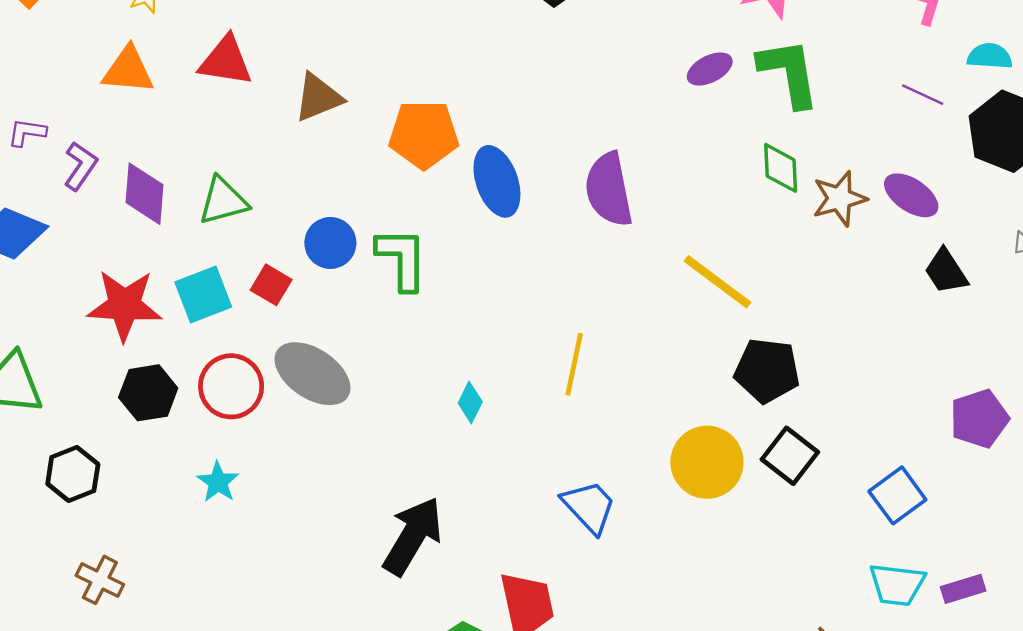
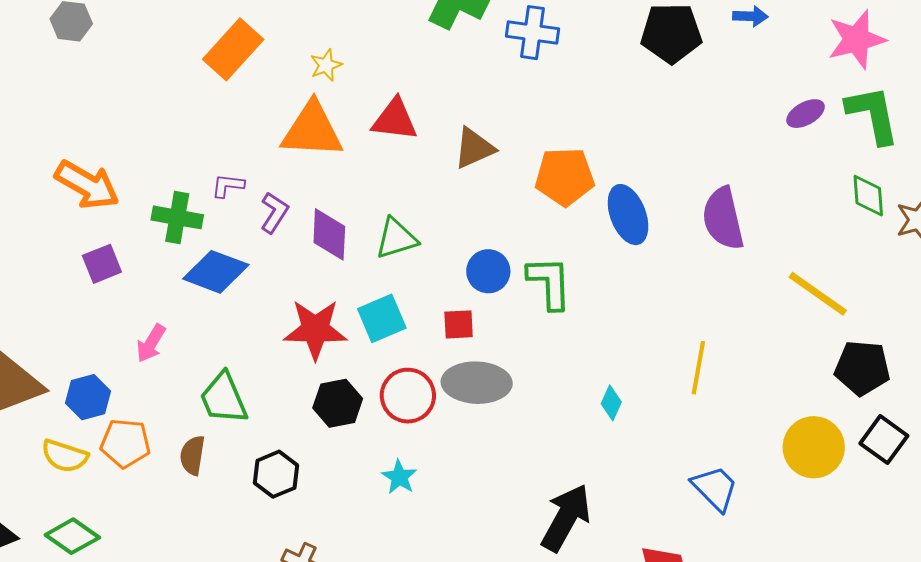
orange triangle: (128, 70) -> (312, 130), size x1.4
red square: (271, 285) -> (459, 324), moved, turned -32
gray ellipse: (312, 374) -> (477, 383), turned -30

